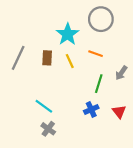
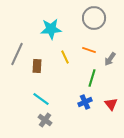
cyan star: (68, 34) -> (51, 29), moved, turned 30
brown rectangle: (47, 58) -> (37, 66), moved
gray arrow: (121, 73) -> (110, 59), moved

